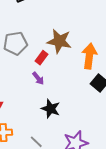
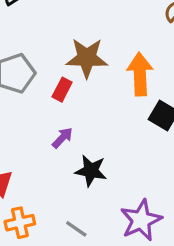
purple arrow: (38, 78) -> (62, 138), moved, turned -88

